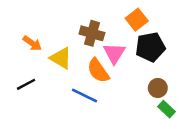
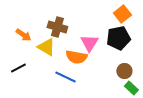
orange square: (137, 20) -> (122, 14), moved
brown cross: (92, 33) -> (57, 27), moved
orange semicircle: (98, 71) -> (76, 57), turned -45

